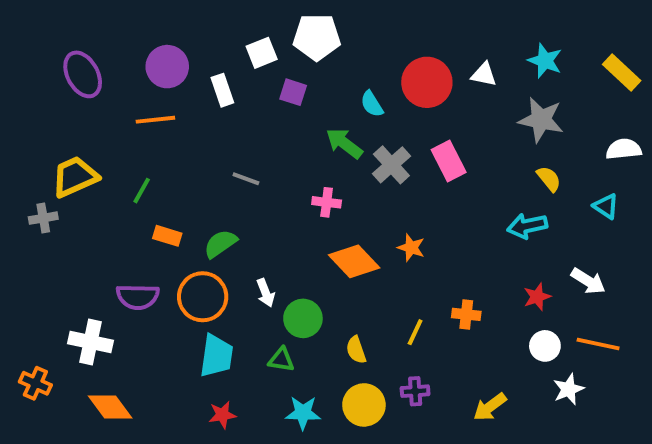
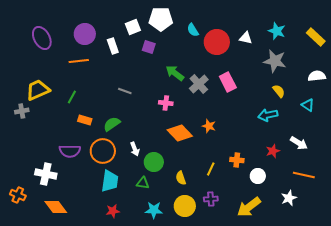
cyan semicircle: (372, 104) -> (193, 30), moved
white circle: (545, 346) -> (258, 176), moved
yellow arrow: (490, 407) -> (249, 207), size x1.4

